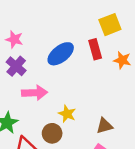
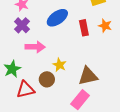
red rectangle: (95, 49) -> (84, 28), moved
brown triangle: (104, 126) -> (88, 76), size x1.5

